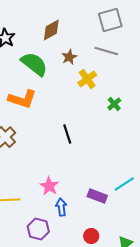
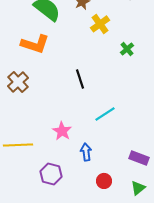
cyan line: (124, 184) -> (105, 114), moved
purple rectangle: (97, 196) -> (139, 158), moved
blue arrow: (61, 207) -> (86, 152), moved

